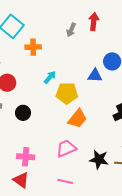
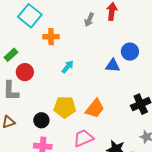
yellow pentagon: (67, 93) -> (65, 107), moved
black circle: (23, 113) -> (41, 120), moved

